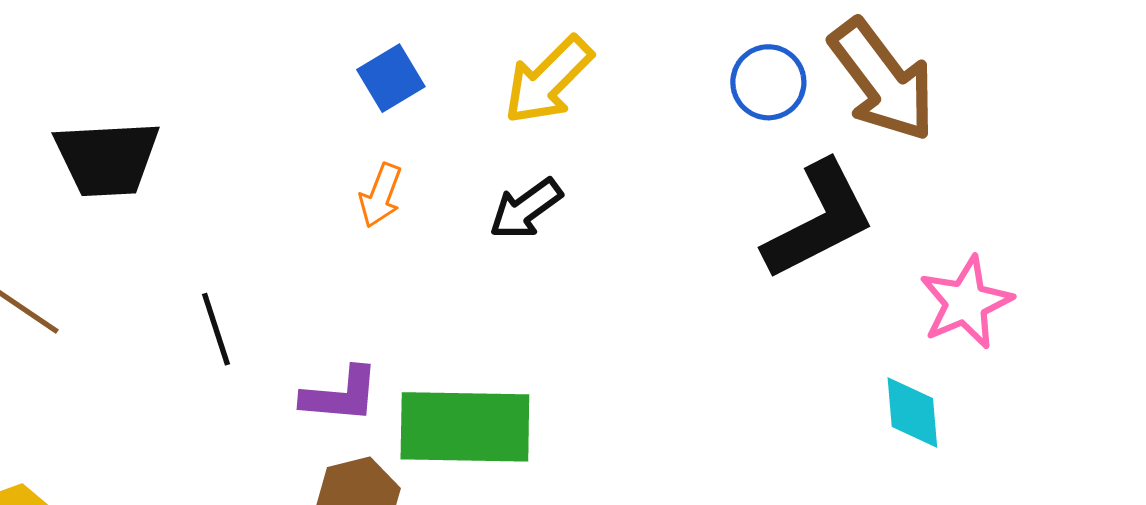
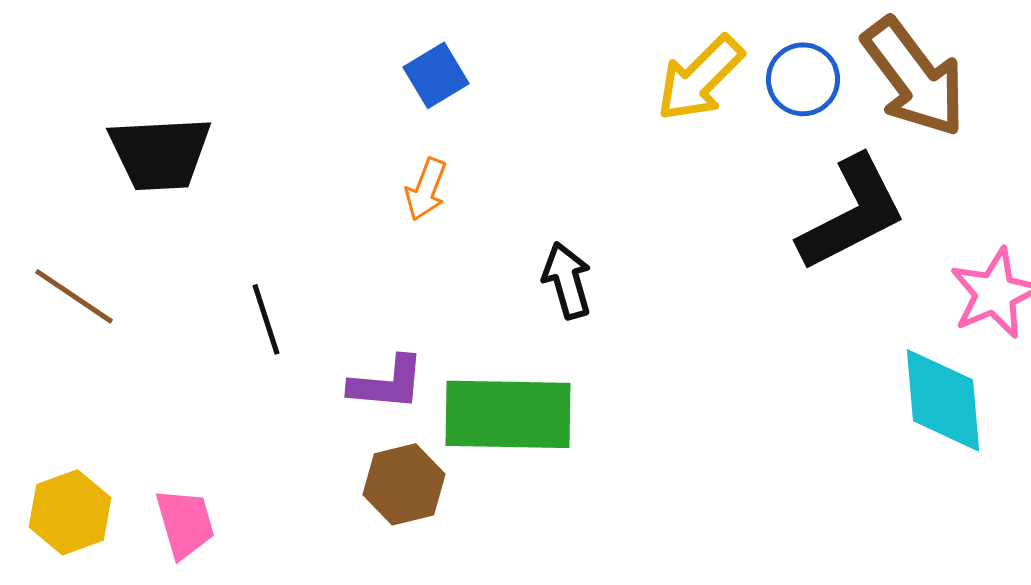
yellow arrow: (548, 80) -> (700, 78), moved
black arrow: (526, 209) -> (567, 280), moved, turned 110
cyan diamond: (912, 412) -> (943, 400), size x1.5

